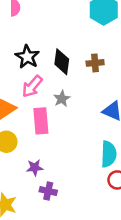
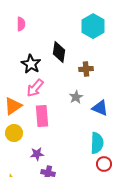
black diamond: (62, 62) -> (59, 52), moved
gray star: (62, 99) -> (76, 97), moved

